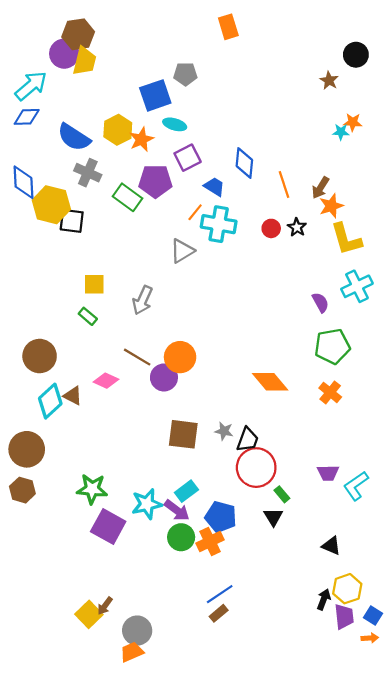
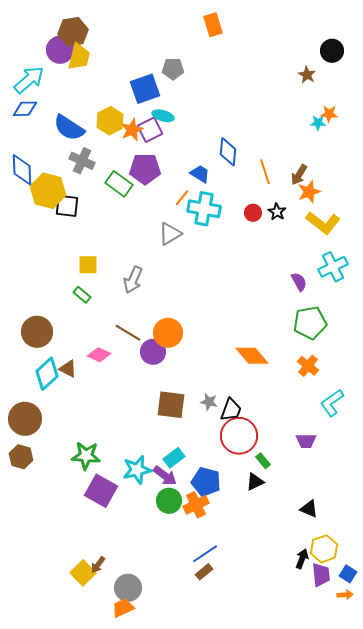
purple square: (188, 158) -> (150, 130), moved
yellow L-shape: (346, 239) -> (323, 223), turned -36
cyan L-shape: (356, 486) -> (332, 403), moved
black triangle: (273, 517) -> (255, 482), turned 36

